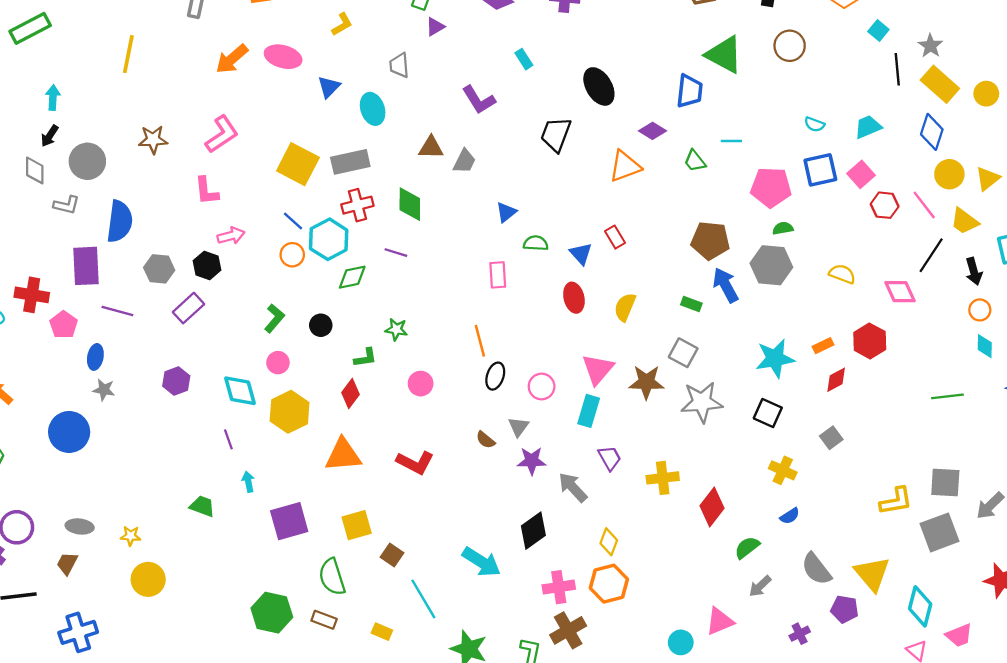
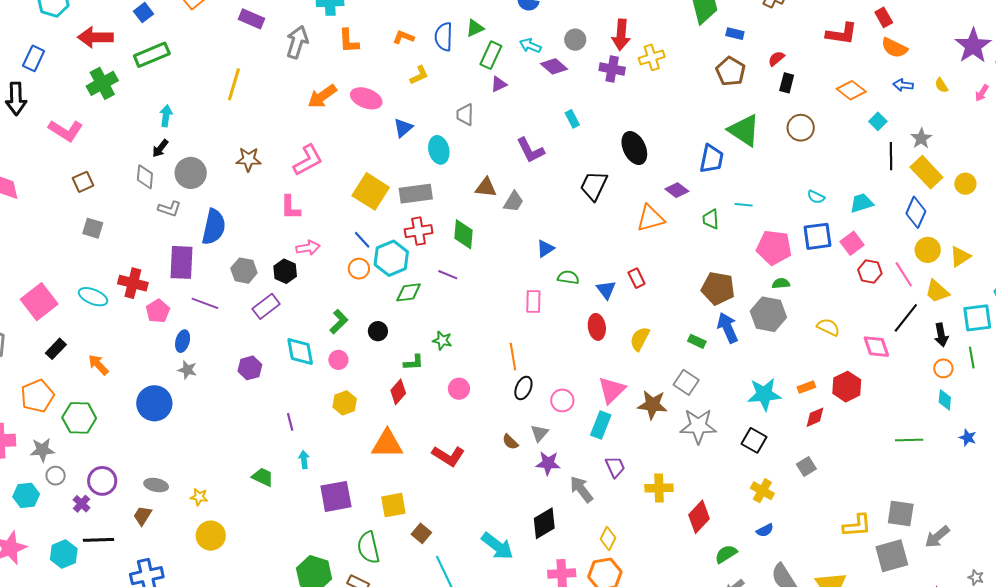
green trapezoid: (695, 161) -> (711, 219), turned 30
cyan diamond: (240, 391) -> (300, 351), moved
yellow hexagon: (290, 412) -> (345, 403), size x0.7

